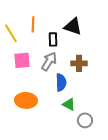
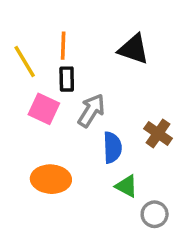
black rectangle: (53, 39) -> (67, 79), moved
pink square: (22, 60) -> (44, 109), turned 30
brown cross: (79, 63) -> (158, 133), moved, turned 35

